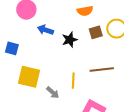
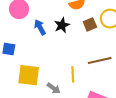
blue arrow: (45, 30) -> (40, 27), turned 49
black star: (70, 40) -> (62, 25), moved

